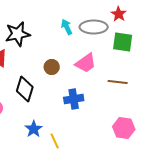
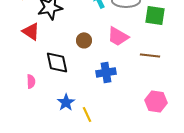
pink trapezoid: (86, 63) -> (118, 36), turned 65
black diamond: (25, 89) -> (57, 62), turned -30

